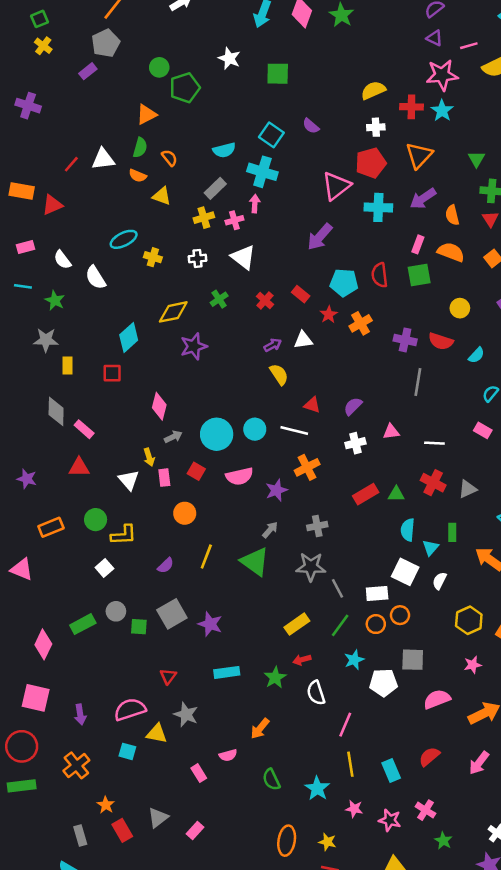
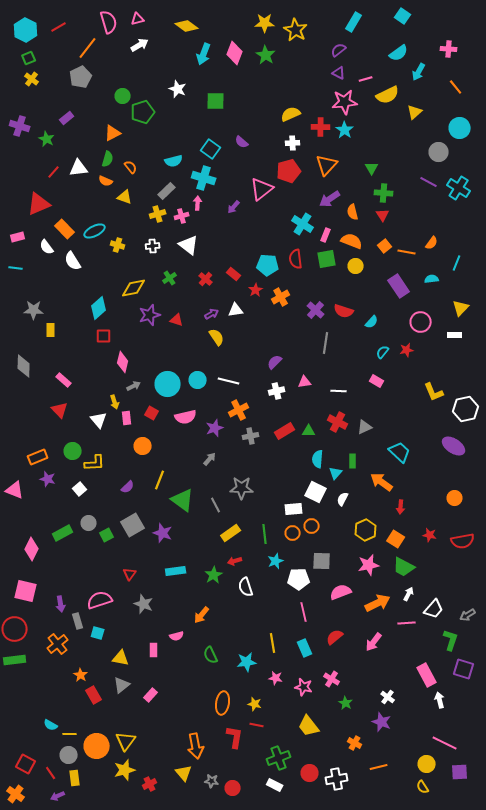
purple rectangle: (88, 71) -> (67, 118), moved
orange rectangle: (22, 191) -> (65, 229), moved, turned 36
red triangle: (52, 205) -> (39, 204), size x1.4
cyan cross: (378, 207) -> (303, 224), moved, turned 30
purple arrow: (320, 237) -> (234, 207), moved, size x0.6
green star: (55, 300) -> (47, 139), moved
yellow circle: (460, 308) -> (356, 266), moved
purple cross: (405, 340) -> (316, 310), turned 30
red square: (112, 373) -> (104, 336), moved
red triangle: (312, 405) -> (177, 320), moved
gray diamond: (56, 411) -> (24, 366), moved
red triangle: (79, 467) -> (60, 410), turned 48
purple star: (27, 479) -> (48, 479), moved
gray cross: (317, 526) -> (251, 436), moved
green triangle: (255, 562) -> (183, 500), moved
gray line: (338, 588) -> (216, 505), moved
green line: (340, 625) -> (265, 534), turned -42
green square: (139, 627) -> (107, 535), turned -32
pink star: (473, 665) -> (369, 565), size x1.5
pink line: (345, 725) -> (304, 612), moved, turned -36
yellow triangle: (157, 734) -> (121, 658), moved
pink rectangle: (199, 773) -> (154, 650), turned 32
cyan star: (317, 788) -> (247, 662), turned 30
gray rectangle: (80, 836) -> (78, 621), moved

